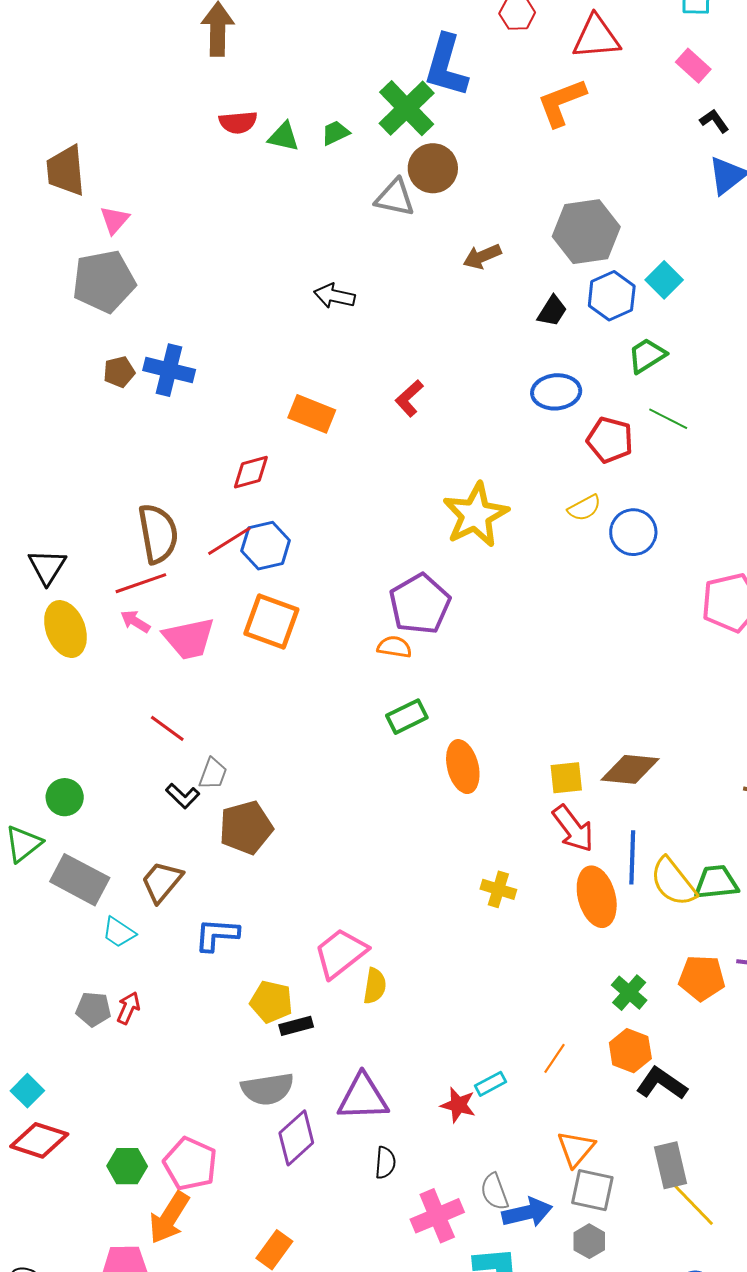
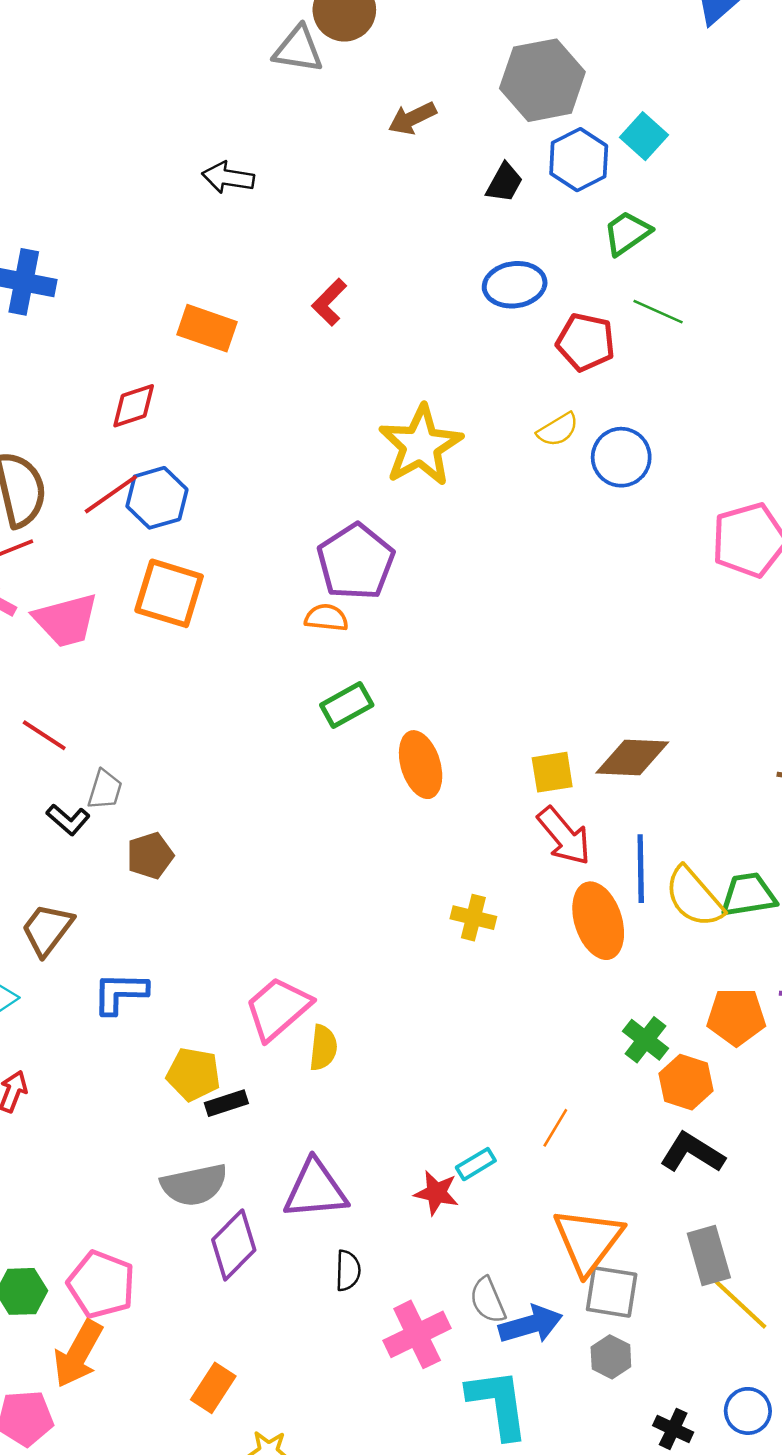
brown pentagon: (246, 828) -> (150, 856), size x0.7
orange hexagon: (630, 1051) -> (686, 1082), moved
orange triangle: (576, 1149) -> (588, 1241), size x1.5

